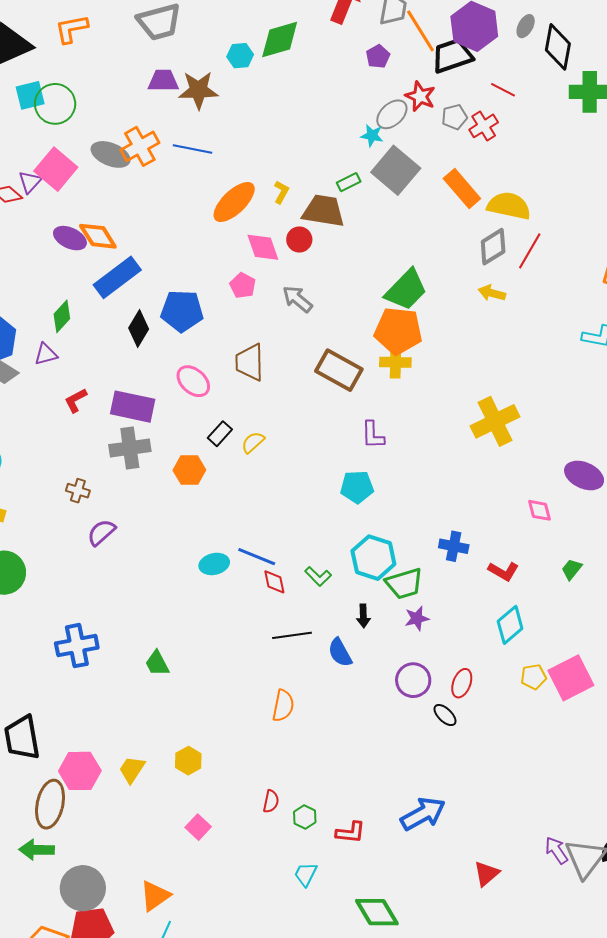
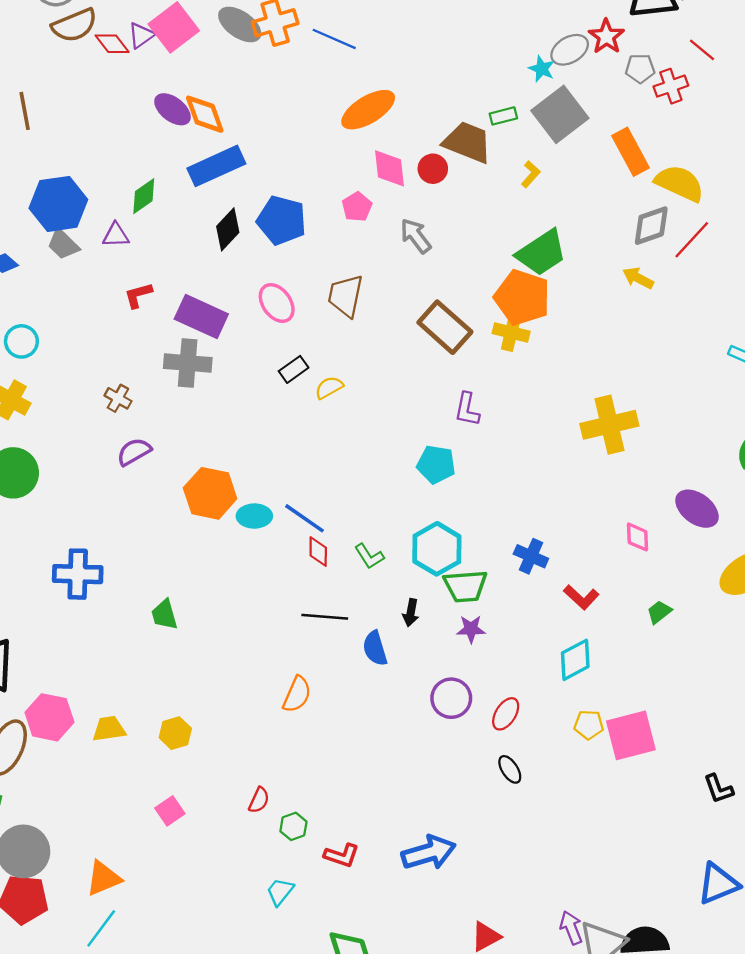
yellow L-shape: (281, 192) -> (531, 174), moved
orange hexagon: (189, 470) -> (210, 493), moved, size x1.4
black ellipse: (445, 715) -> (510, 769), moved
yellow trapezoid: (132, 770) -> (109, 729), turned 36

